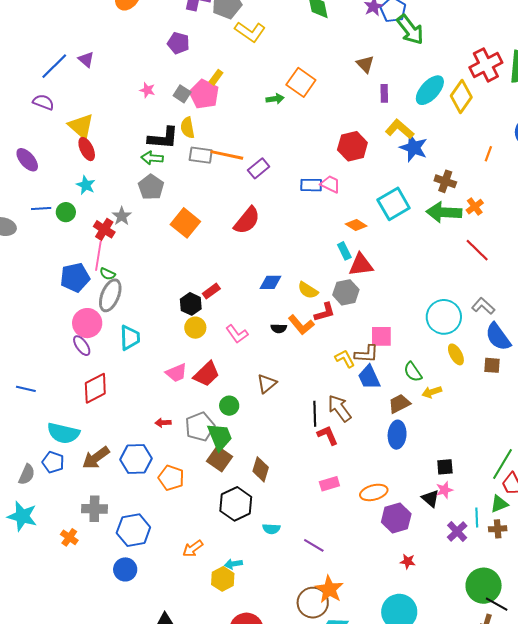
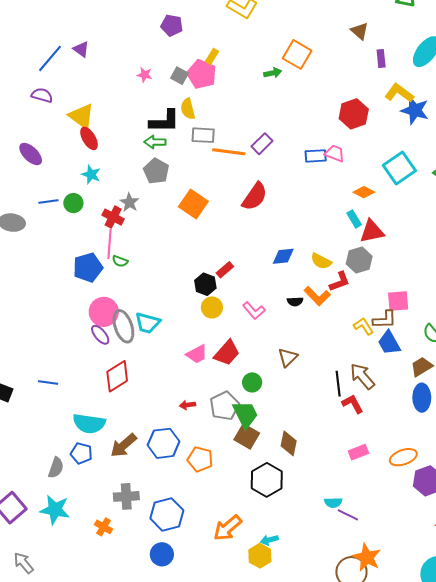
orange line: (227, 155) -> (229, 152), moved
gray ellipse: (110, 295) -> (123, 326), moved, turned -36
cyan trapezoid: (130, 338) -> (148, 323), turned 112
cyan semicircle: (271, 529) -> (333, 502), moved
orange arrow: (193, 549) -> (228, 528), size x1.4

